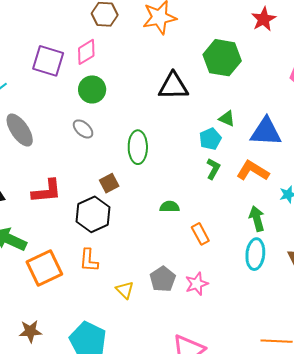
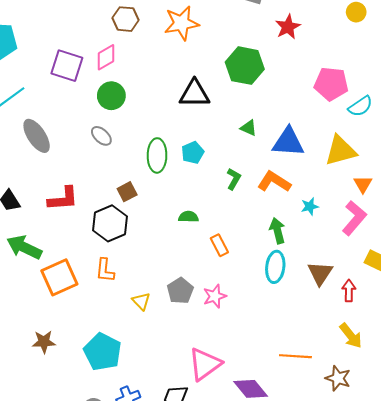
cyan pentagon: (210, 139) -> (193, 153), moved

